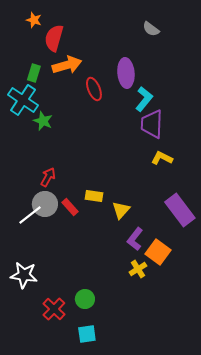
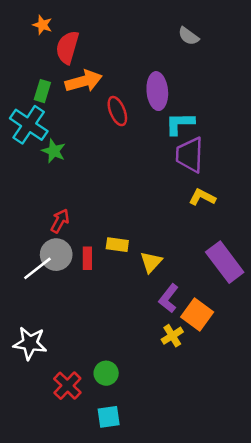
cyan L-shape: (144, 99) -> (180, 124), turned -130
red rectangle: (70, 207) -> (87, 258), turned 42

